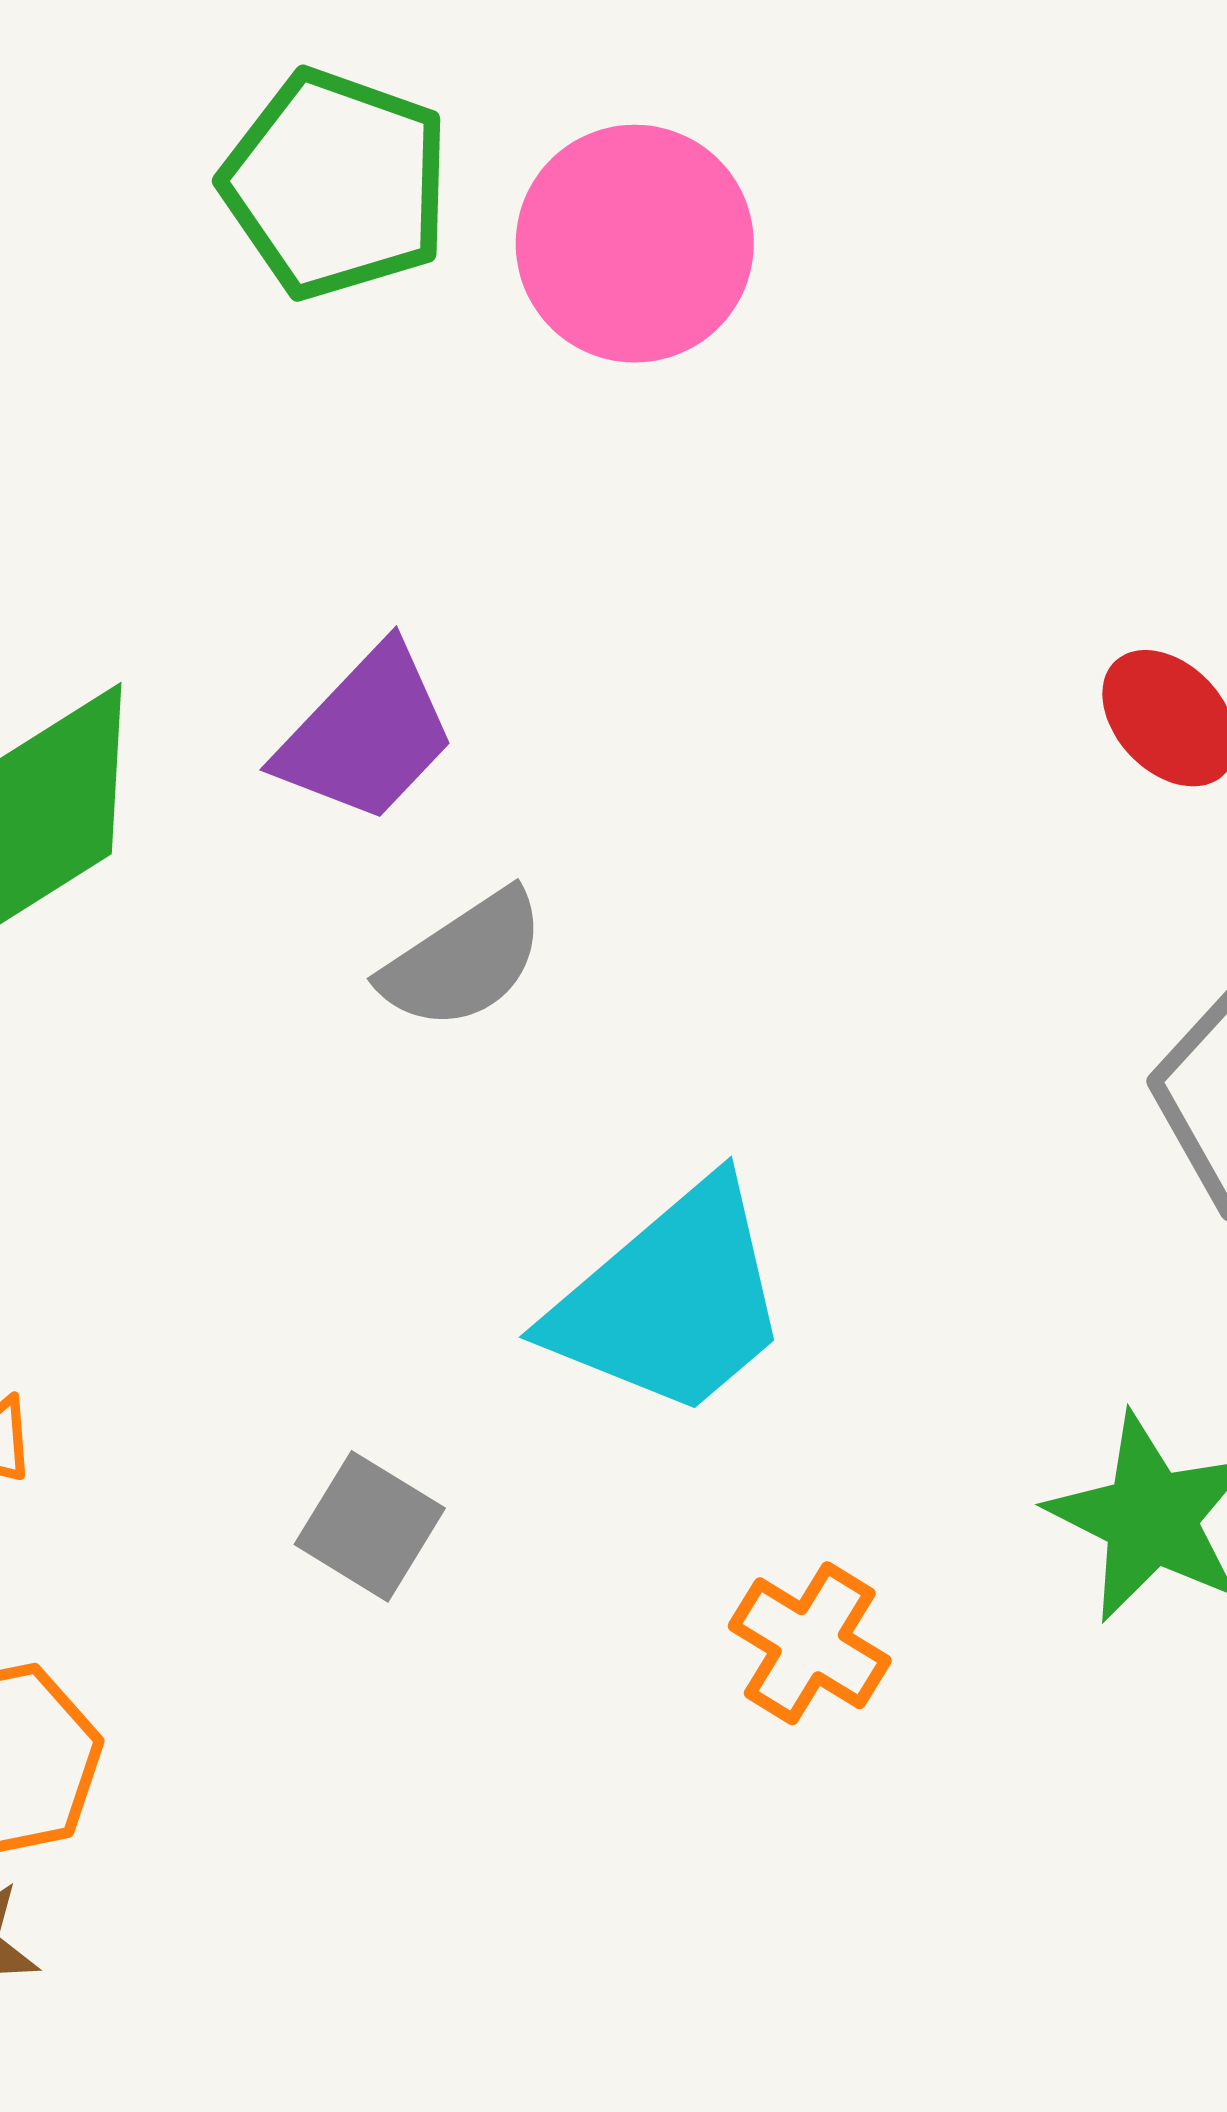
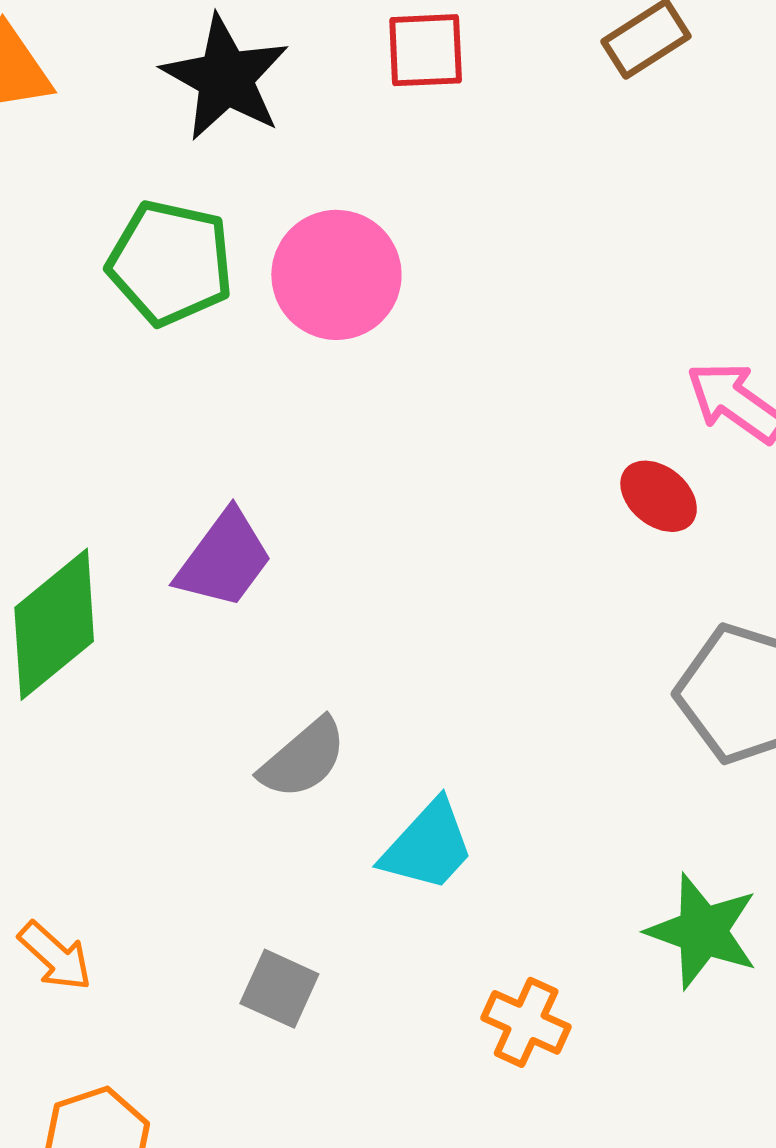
gray semicircle: (464, 960) -> (303, 759), moved
cyan trapezoid: (671, 1301) -> (428, 846), size x0.7

